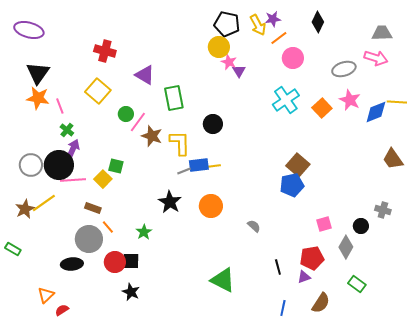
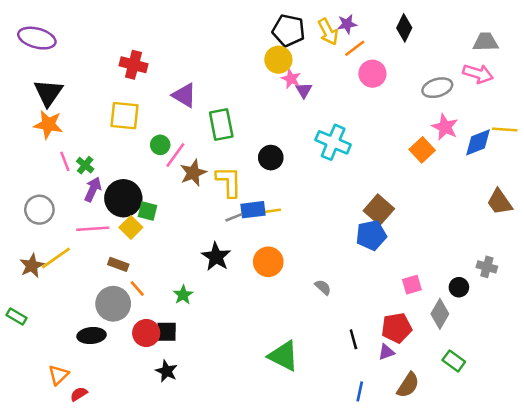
yellow square: (98, 91) -> (125, 116), turned -35
cyan cross: (286, 100) -> (333, 142), moved, turned -32
pink line: (60, 106) -> (65, 161), moved
orange square: (322, 108) -> (422, 150), moved
brown star: (152, 136) -> (193, 173), turned 30
black circle: (59, 165) -> (123, 198), moved

